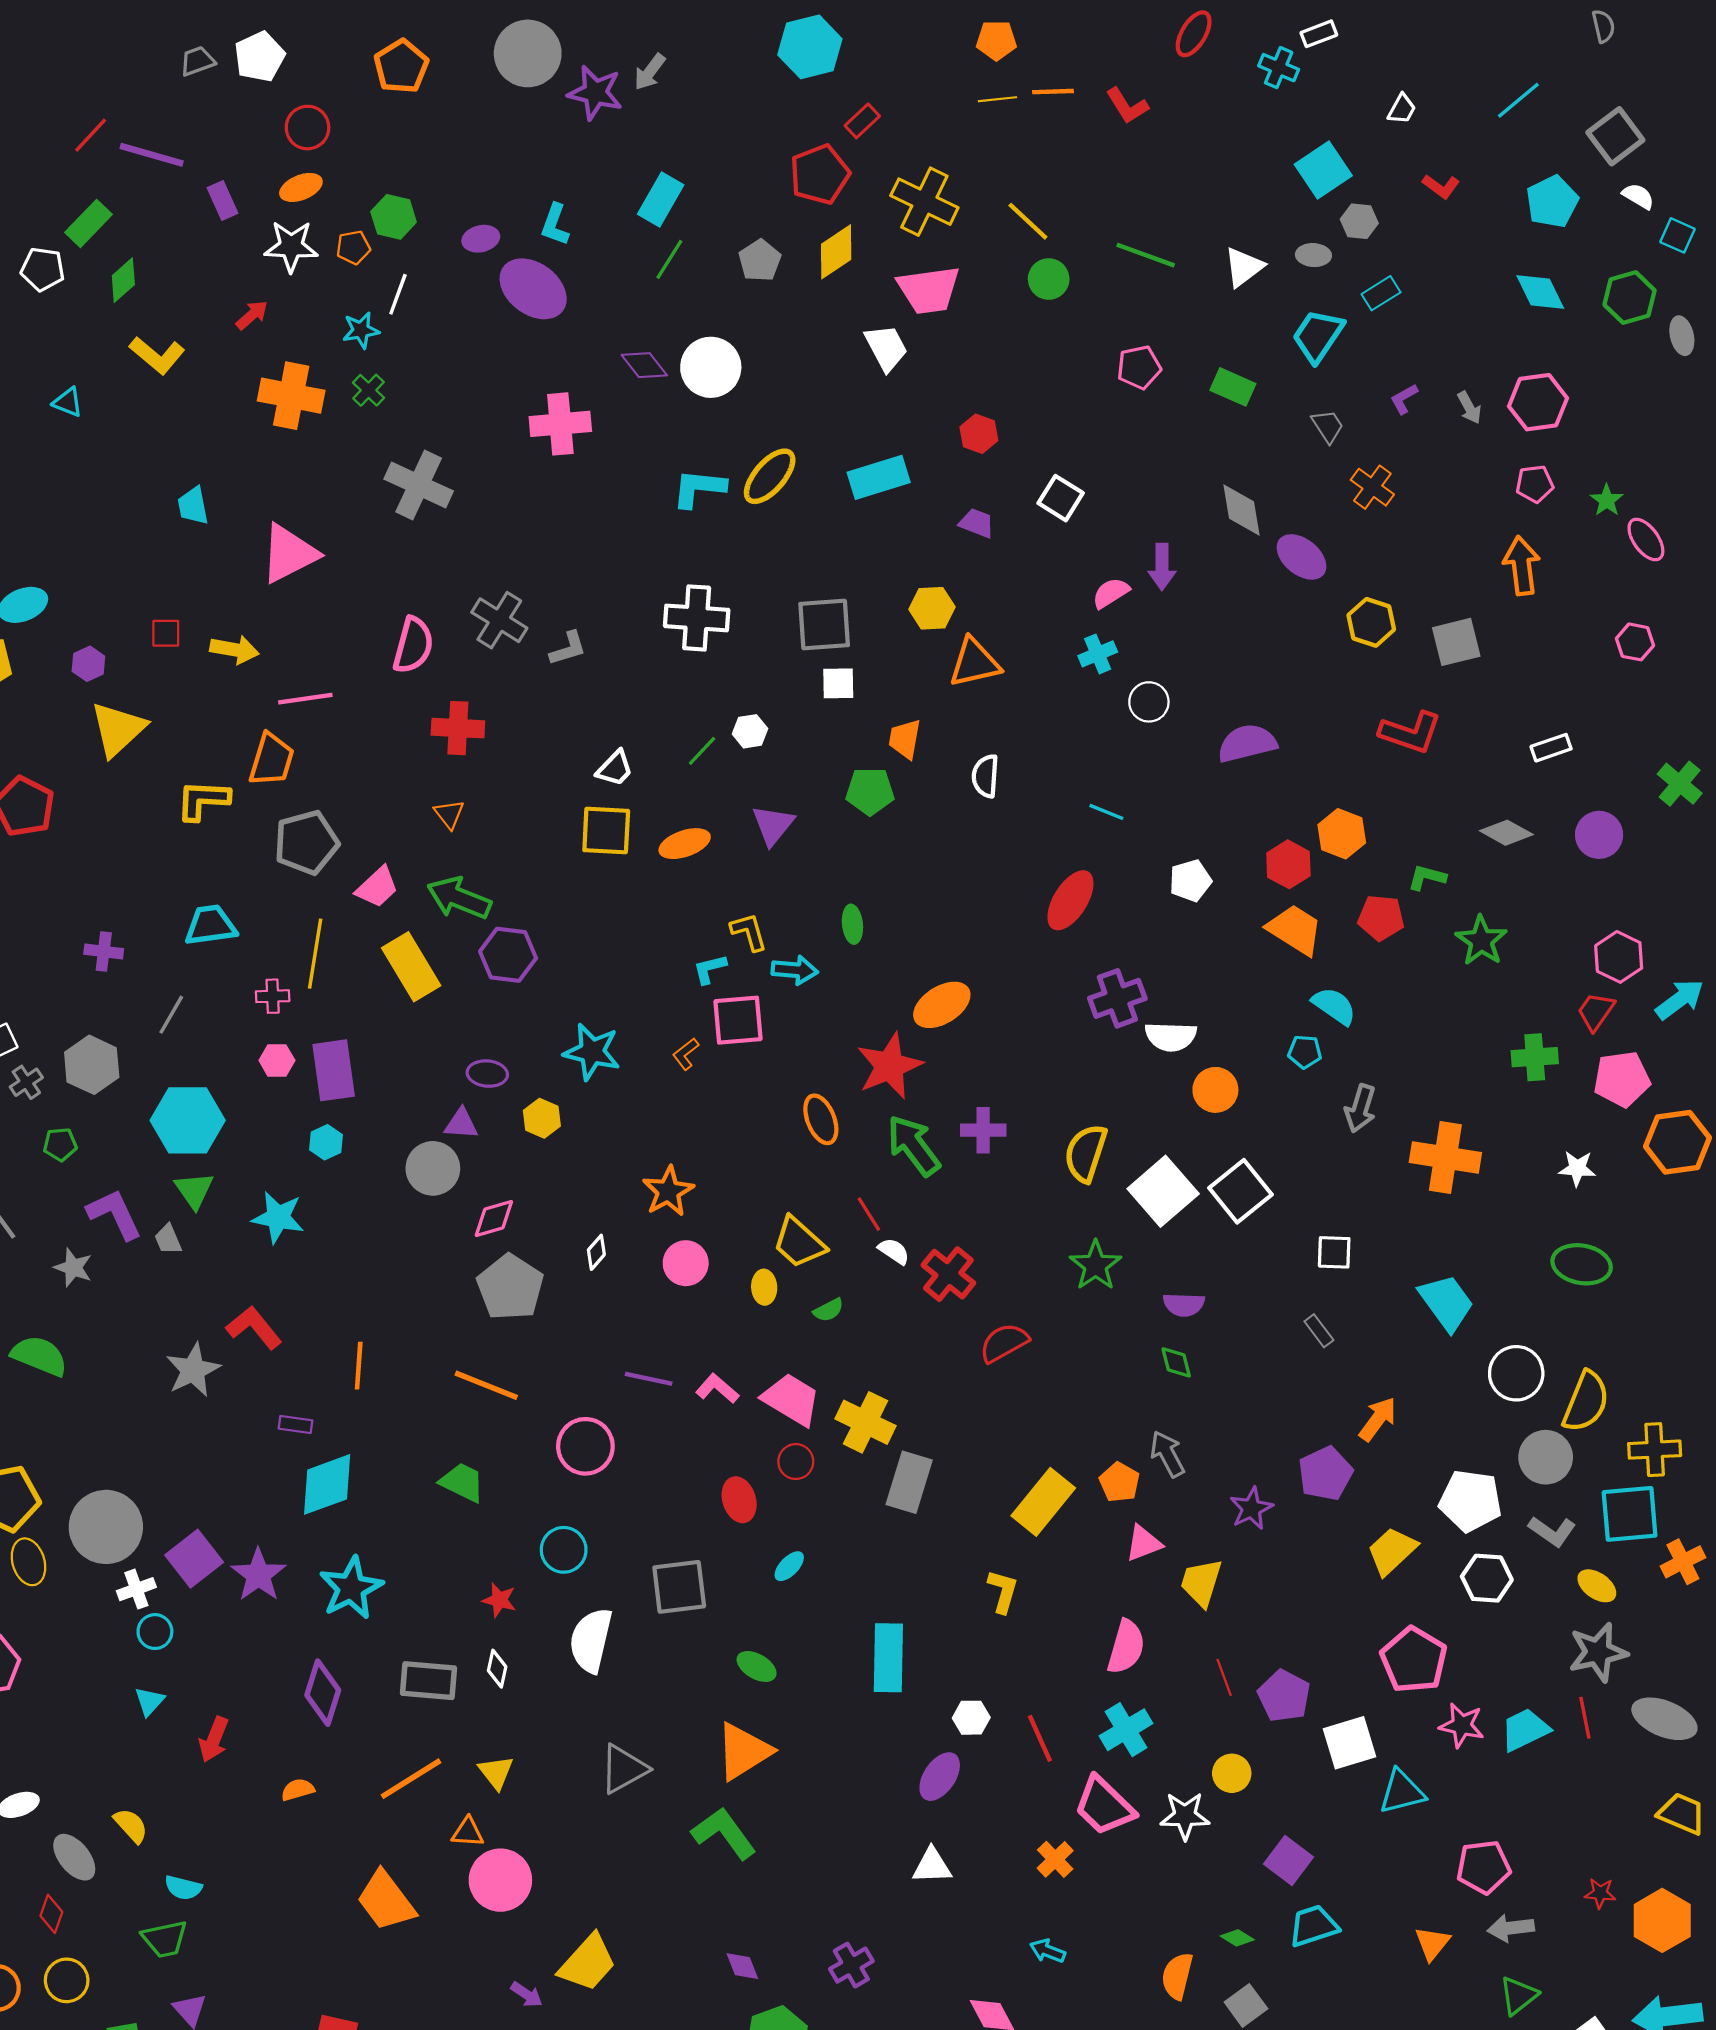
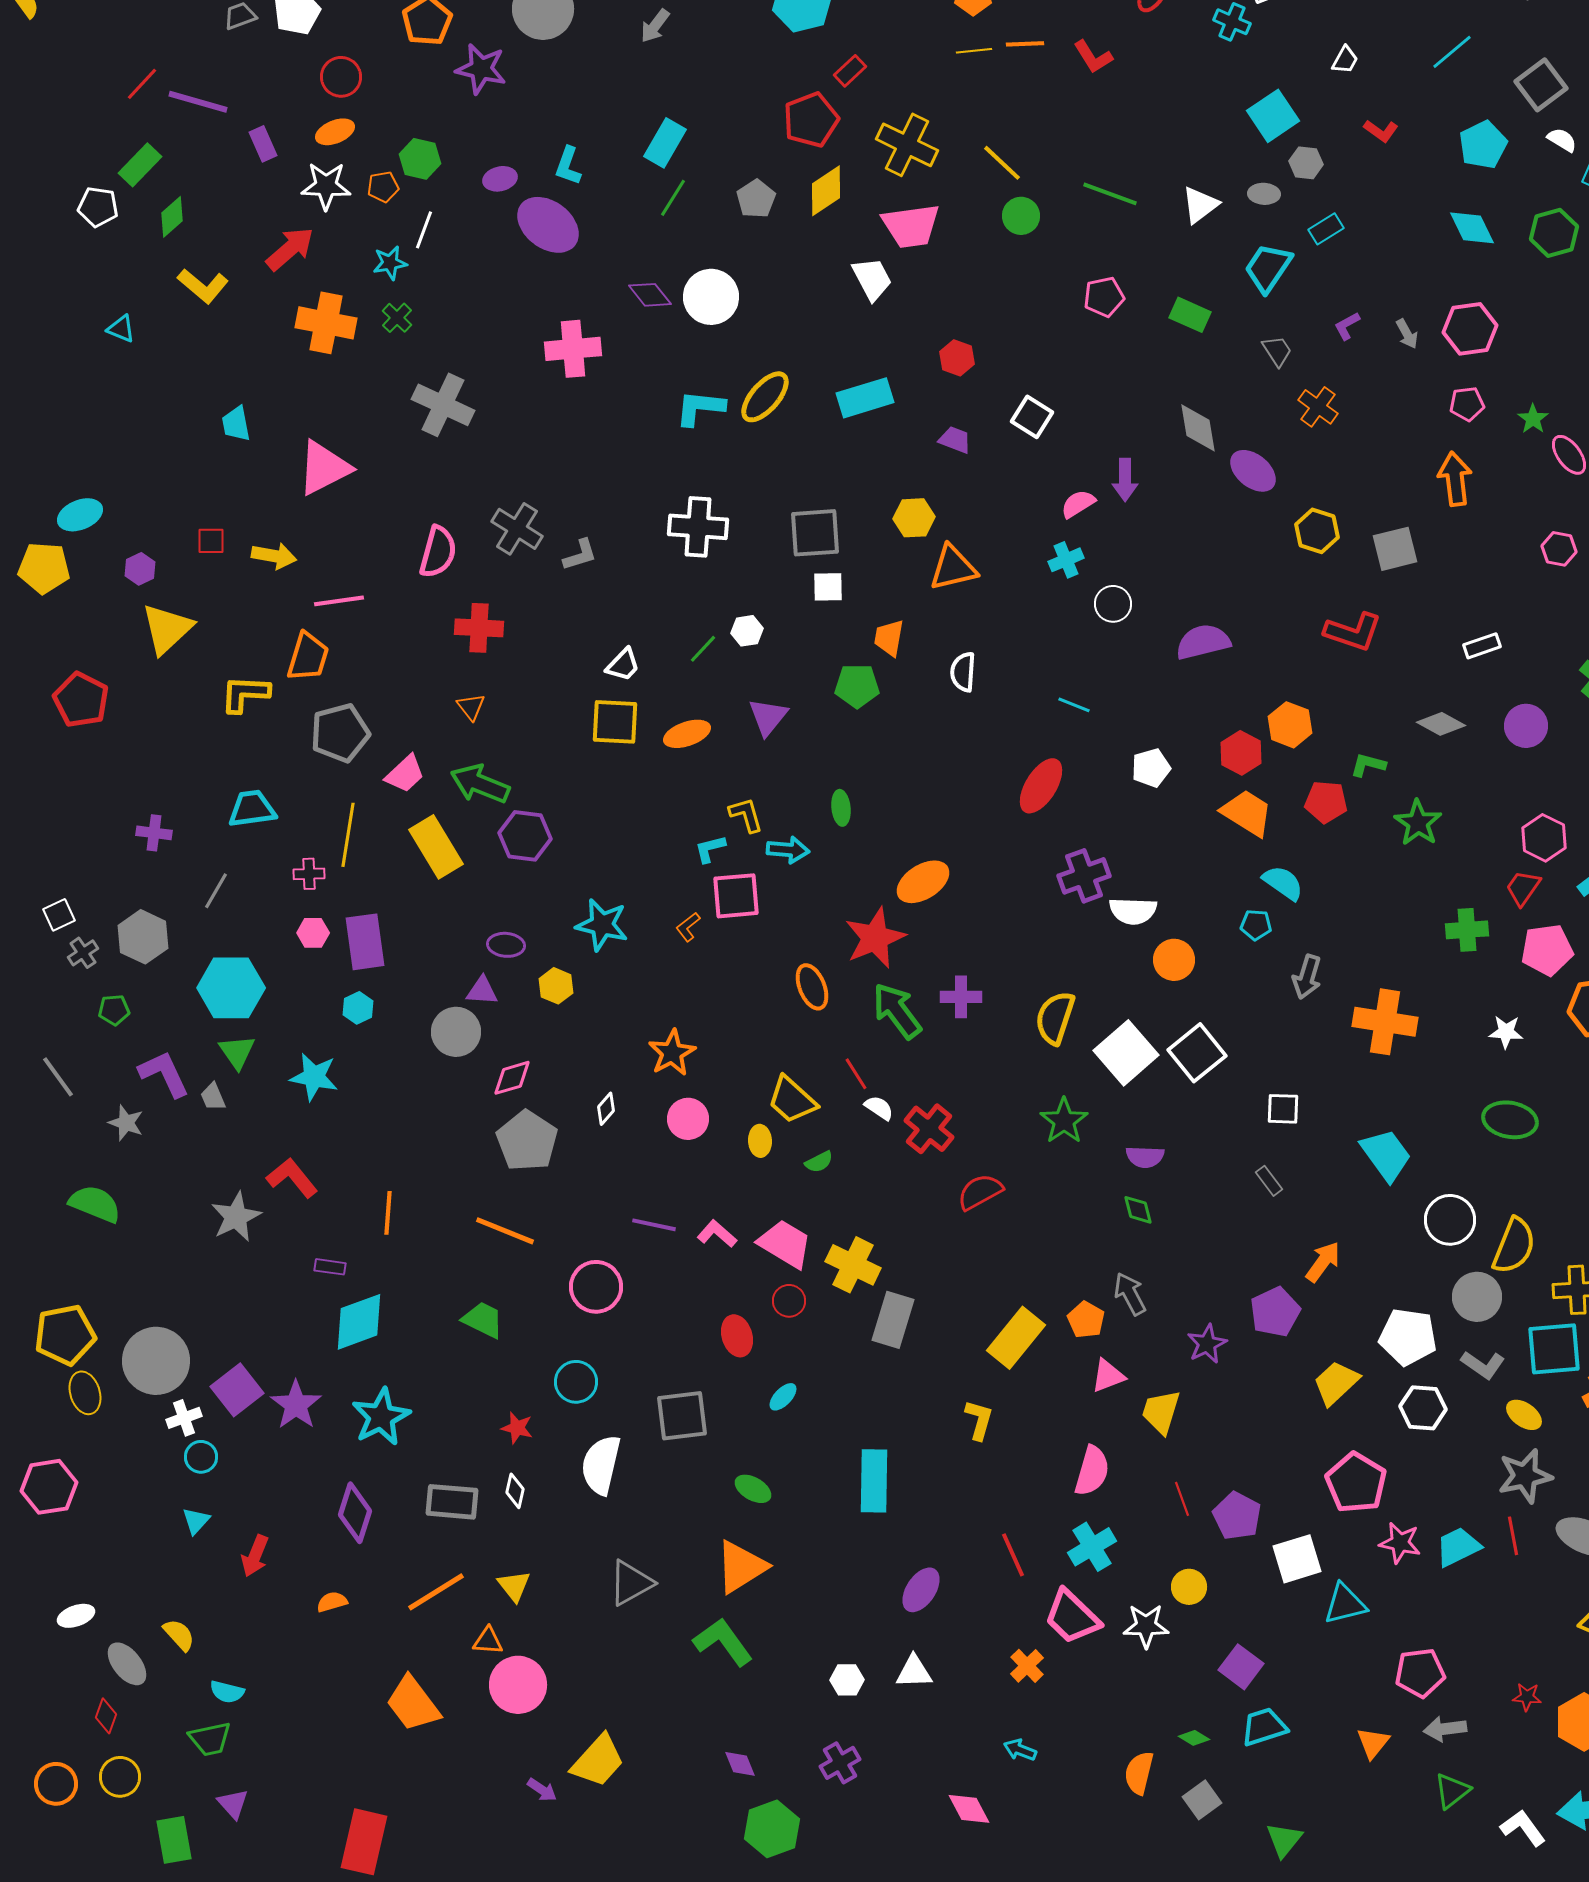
purple star: (595, 93) -> (481, 69), moved
red arrow: (252, 315) -> (290, 249), size x1.6
white hexagon: (971, 1718) -> (847, 1680), moved

